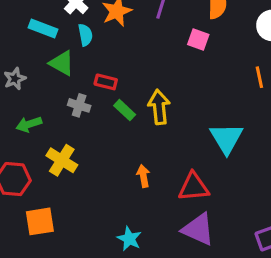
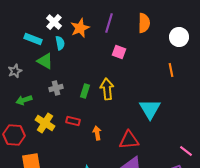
pink square: (198, 40) -> (119, 52), moved
red rectangle: (106, 82) -> (73, 121), moved
gray cross: (79, 105) -> (56, 88), turned -32
green rectangle: (125, 110) -> (85, 91), turned 64

